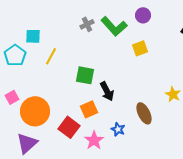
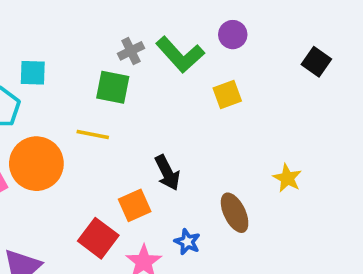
yellow line: (51, 56) -> (93, 135), moved, turned 72
green square: (85, 75) -> (113, 87), moved
orange circle: (35, 111) -> (36, 164), moved

